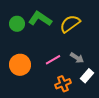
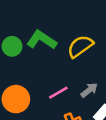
gray arrow: (77, 58) -> (89, 90), turned -72

